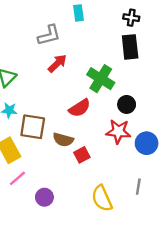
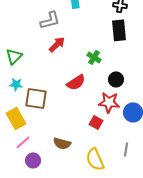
green cross: (101, 79) -> (94, 57), size x0.6
brown semicircle: (63, 140) -> (62, 143), moved
red square: (82, 155) -> (96, 122), moved, turned -32
purple circle: (44, 197) -> (33, 160), moved

